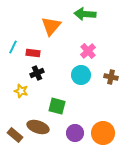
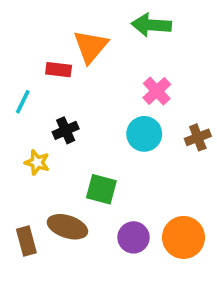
cyan line: (13, 47) -> (23, 102), moved
red rectangle: (33, 53) -> (59, 70), moved
brown cross: (111, 77) -> (198, 137), turned -32
brown rectangle: (15, 135) -> (26, 241), turned 35

